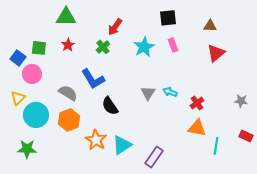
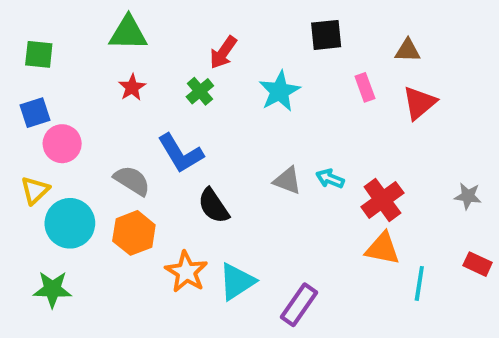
pink rectangle: (173, 45) -> (365, 87), moved
green square: (39, 48) -> (39, 54), moved
blue square: (18, 58) -> (35, 113), turned 35
gray triangle: (148, 93) -> (287, 181), turned -42
red cross: (197, 103) -> (382, 200), size x1.5

